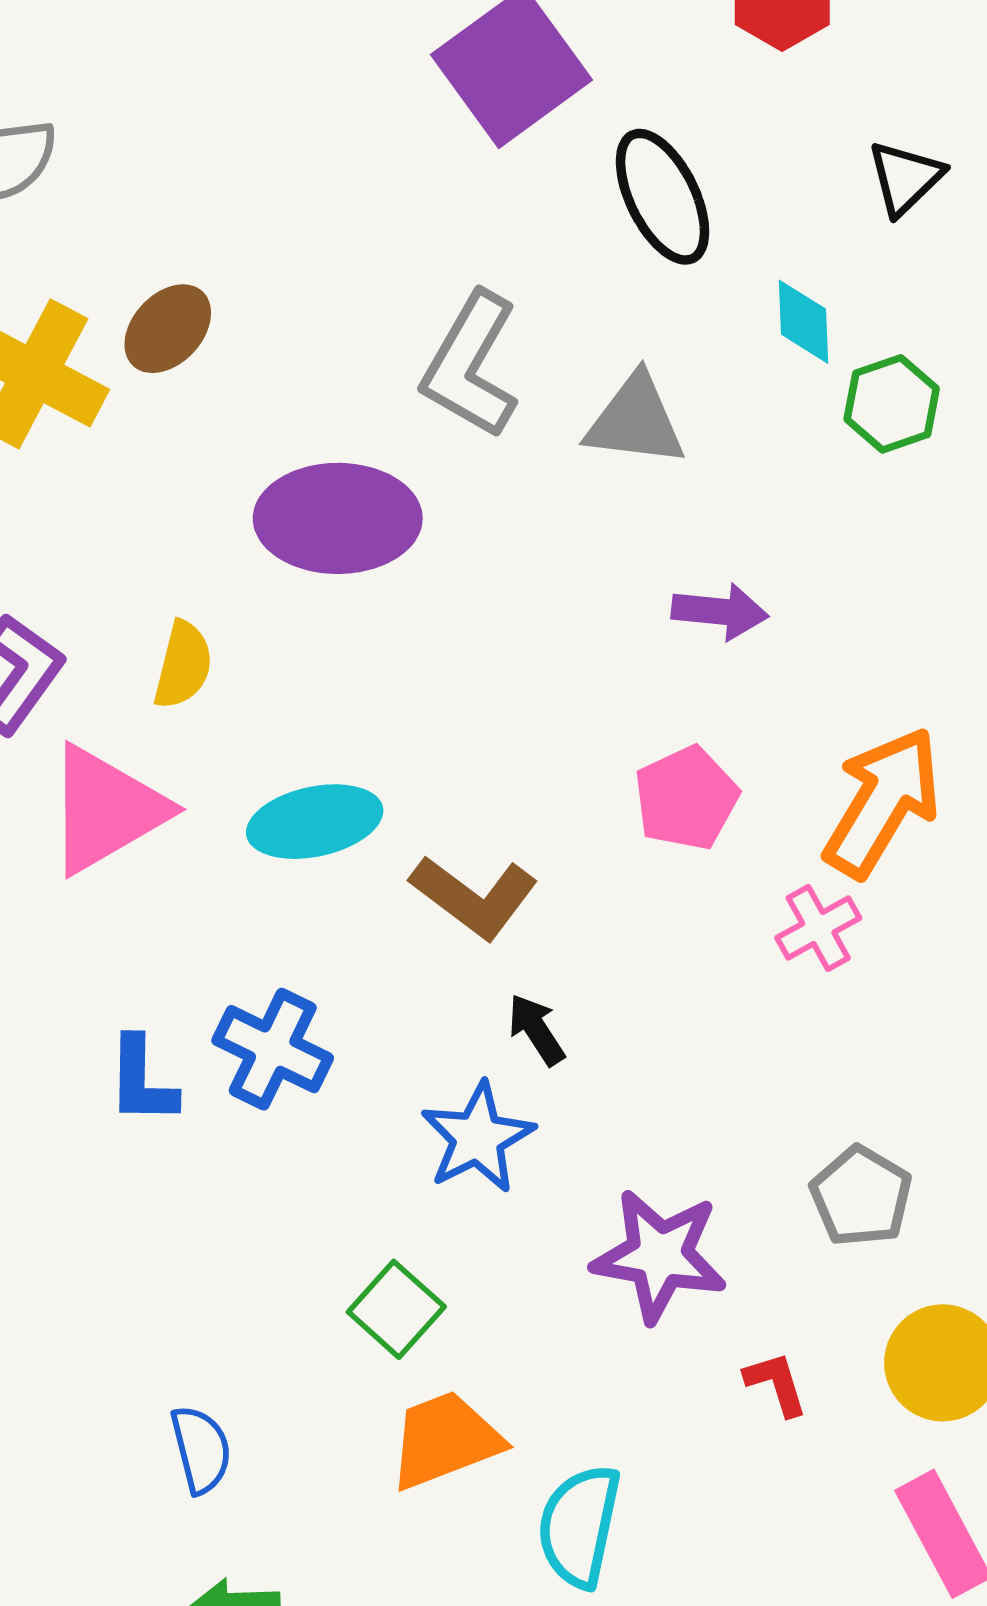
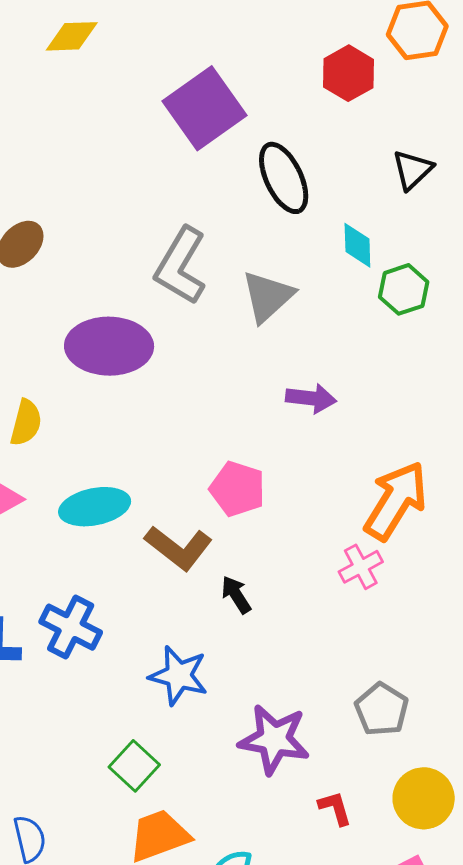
gray triangle: (635, 421) -> (268, 296), turned -50
pink pentagon: (686, 798) -> (237, 489), moved, turned -30
black arrow: (536, 1030) -> (236, 595), moved
blue star: (478, 1138) -> (179, 675), turned -30

